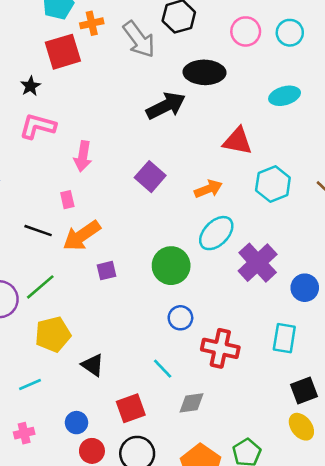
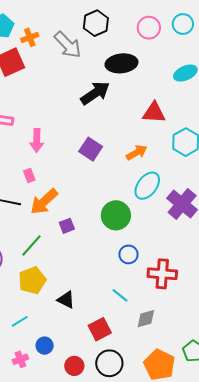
green line: (40, 287) -> (32, 245), moved
blue circle: (77, 423) -> (45, 346), moved

